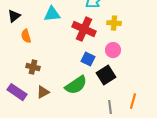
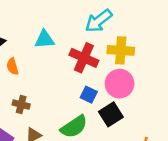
yellow cross: (114, 23) -> (121, 50), size x1.5
pink circle: (113, 50) -> (120, 84), size x1.5

